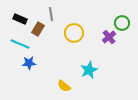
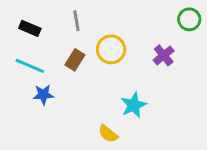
green circle: (122, 23) -> (189, 19), moved
brown rectangle: (38, 29) -> (75, 60), moved
yellow semicircle: (64, 86) -> (108, 134), moved

